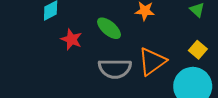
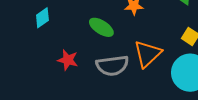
red star: (71, 39) -> (68, 60), moved

